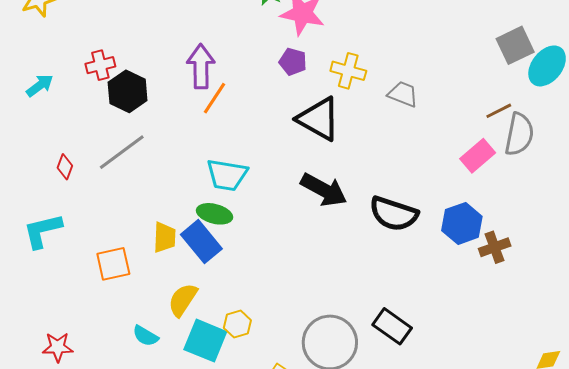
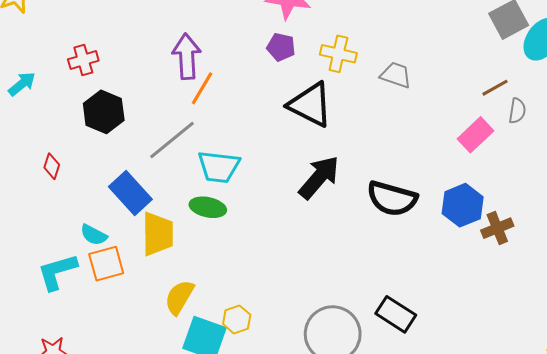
black hexagon: (128, 91) -> (104, 112), moved
gray semicircle: (519, 134) -> (517, 111), size x0.6
gray line: (122, 152) -> (172, 140), moved
black arrow: (324, 190) -> (319, 177), turned -75
cyan L-shape: (43, 231) -> (57, 272), moved
yellow trapezoid: (165, 237) -> (158, 234), size x1.4
blue rectangle: (201, 242) -> (130, 193), moved
cyan semicircle: (145, 336) -> (94, 235), moved

